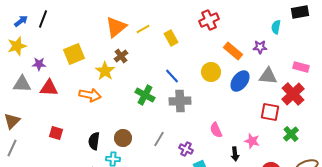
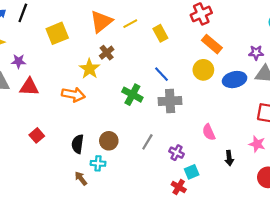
purple star: (260, 47) -> (256, 53), moved
orange rectangle: (233, 51) -> (212, 44), moved
yellow square: (74, 54) -> (57, 33), moved
blue ellipse: (240, 81) -> (235, 80), turned 40
red square: (56, 133) -> (37, 135), turned 32
pink star: (252, 141) -> (257, 144), moved

